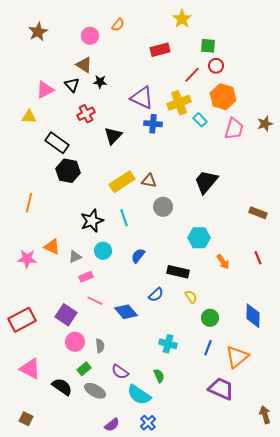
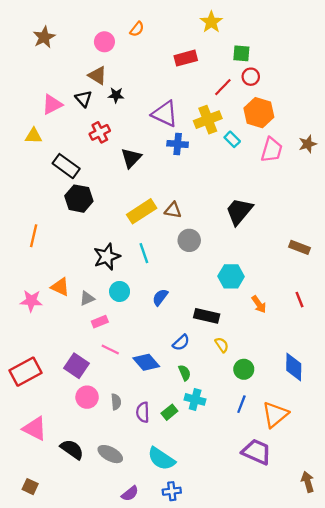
green rectangle: (84, 369) -> (169, 412), moved
purple semicircle: (120, 372) -> (143, 412), moved, turned 54
green semicircle: (159, 376) -> (185, 373), moved
blue cross: (148, 423) -> (172, 491), turned 35

